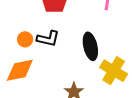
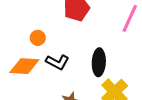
black L-shape: (48, 39) -> (57, 62), moved

